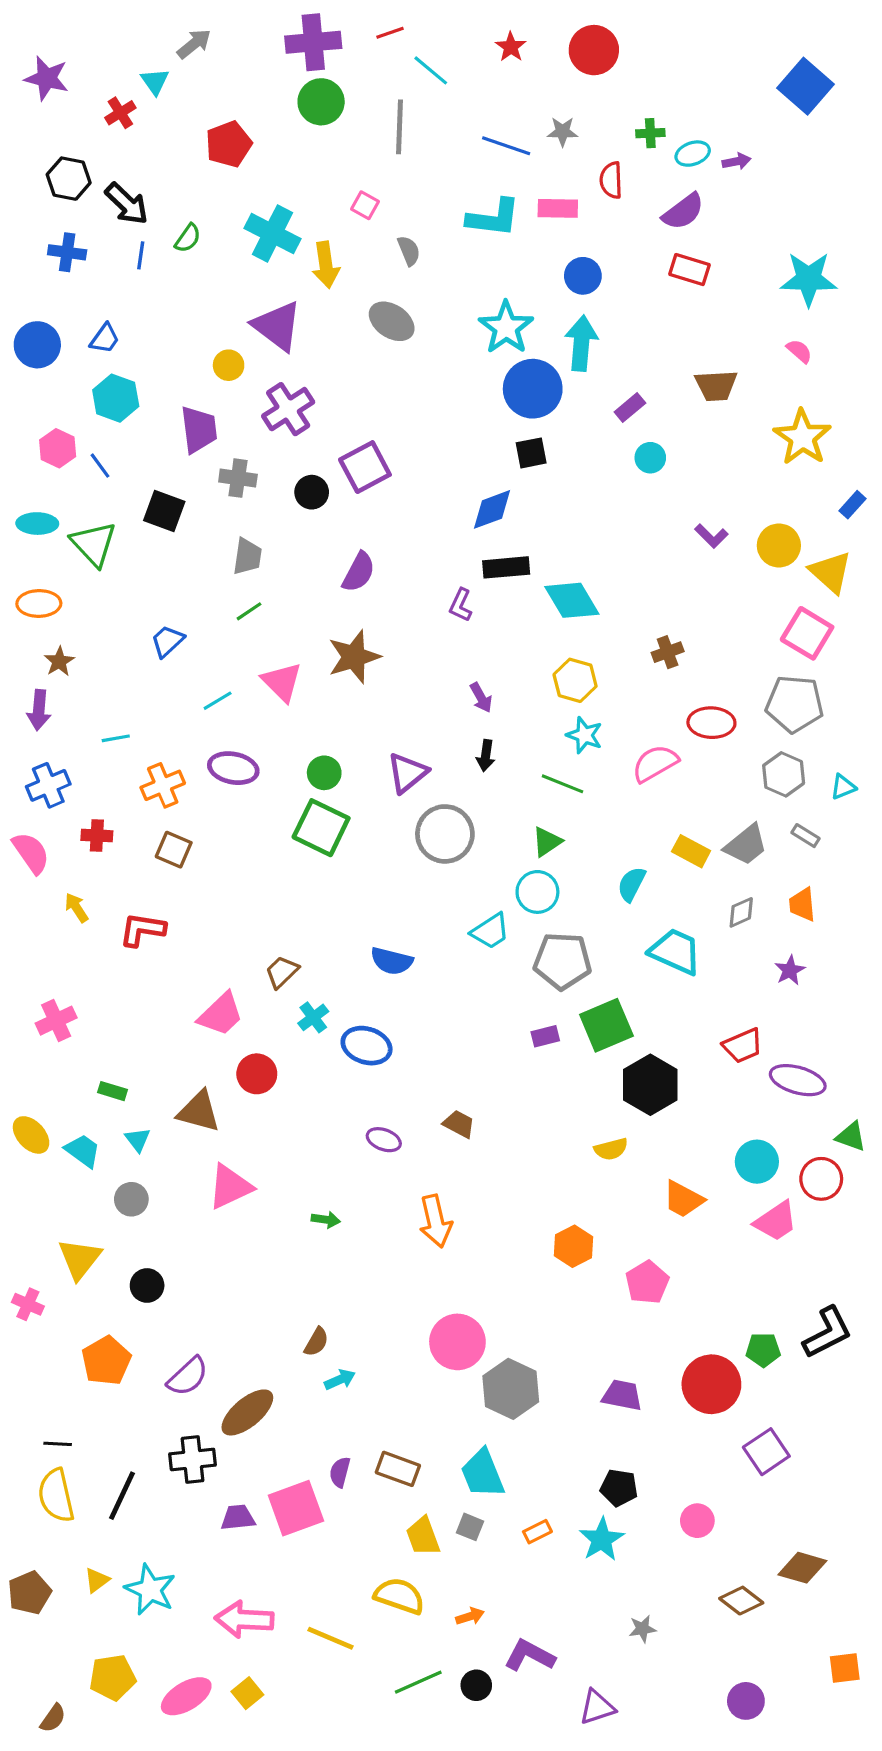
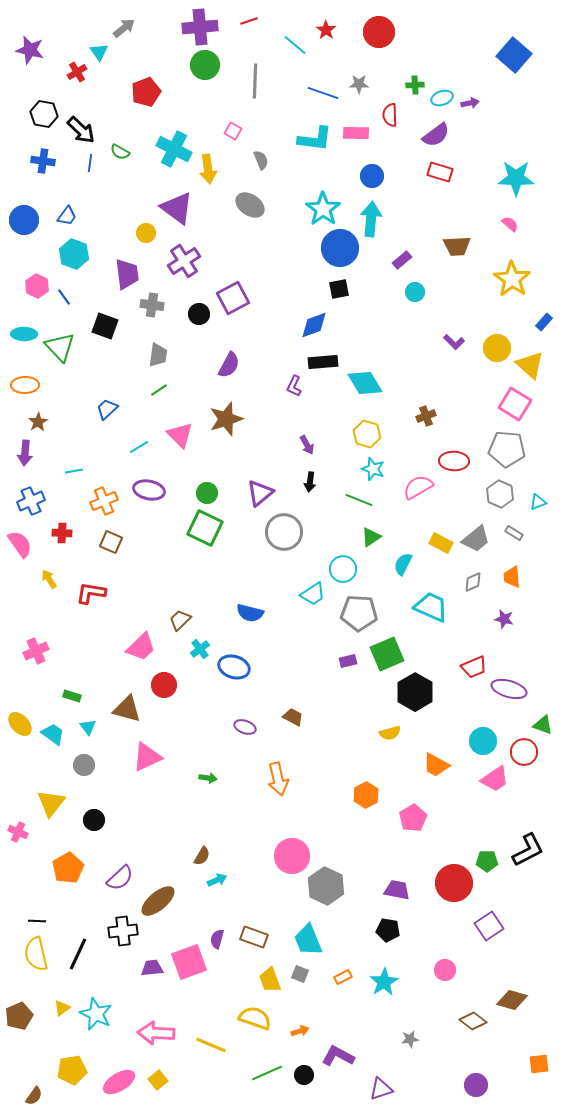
cyan line: (431, 70) -> (295, 45), moved
green semicircle: (188, 238) -> (120, 152), turned 84
green triangle: (547, 842) -> (371, 537), moved
purple star: (790, 970) -> (504, 619), turned -30
black pentagon: (619, 1488) -> (388, 930), moved

